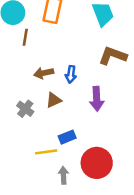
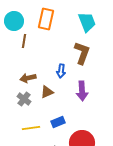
brown L-shape: (113, 56) -> (82, 53), moved, turned 90
brown arrow: (44, 73) -> (28, 78), moved
yellow line: (46, 152) -> (31, 128), moved

